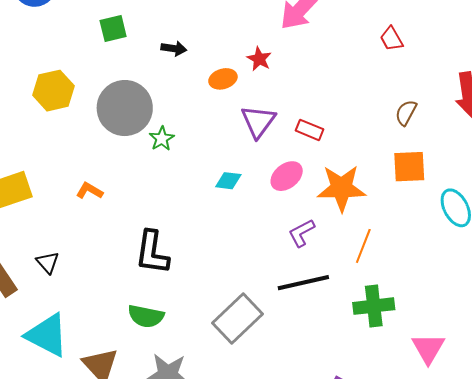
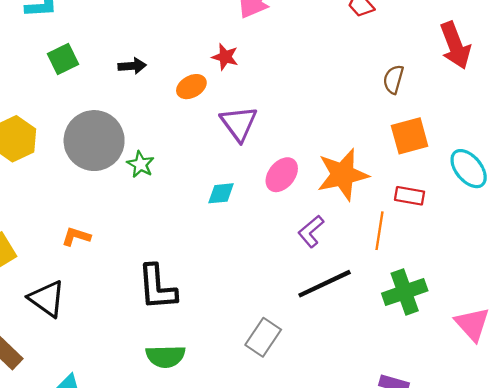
red rectangle: (309, 130) -> (410, 196), moved
black triangle: (48, 262) -> (47, 299), moved, size x1.5
gray rectangle: (238, 318) -> (263, 337), size x0.7

